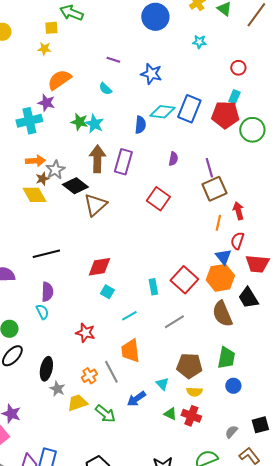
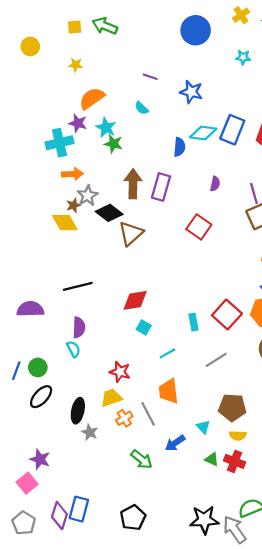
yellow square: (51, 28) -> (75, 27), moved
cyan star: (94, 124) -> (106, 128), moved
orange arrow: (35, 161) -> (72, 174), moved
yellow trapezoid: (77, 403) -> (111, 398), moved

